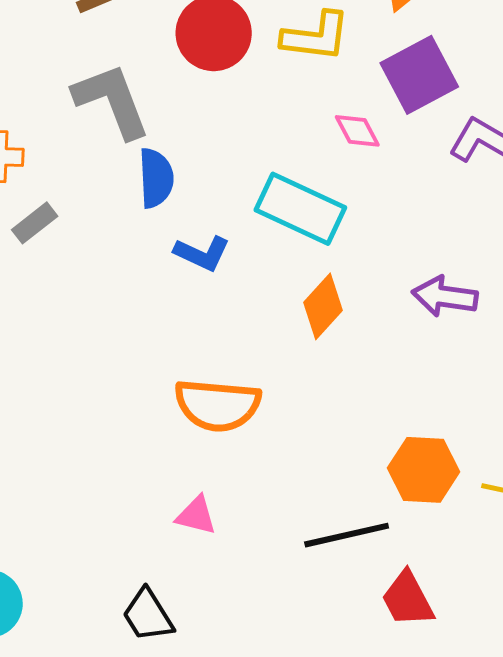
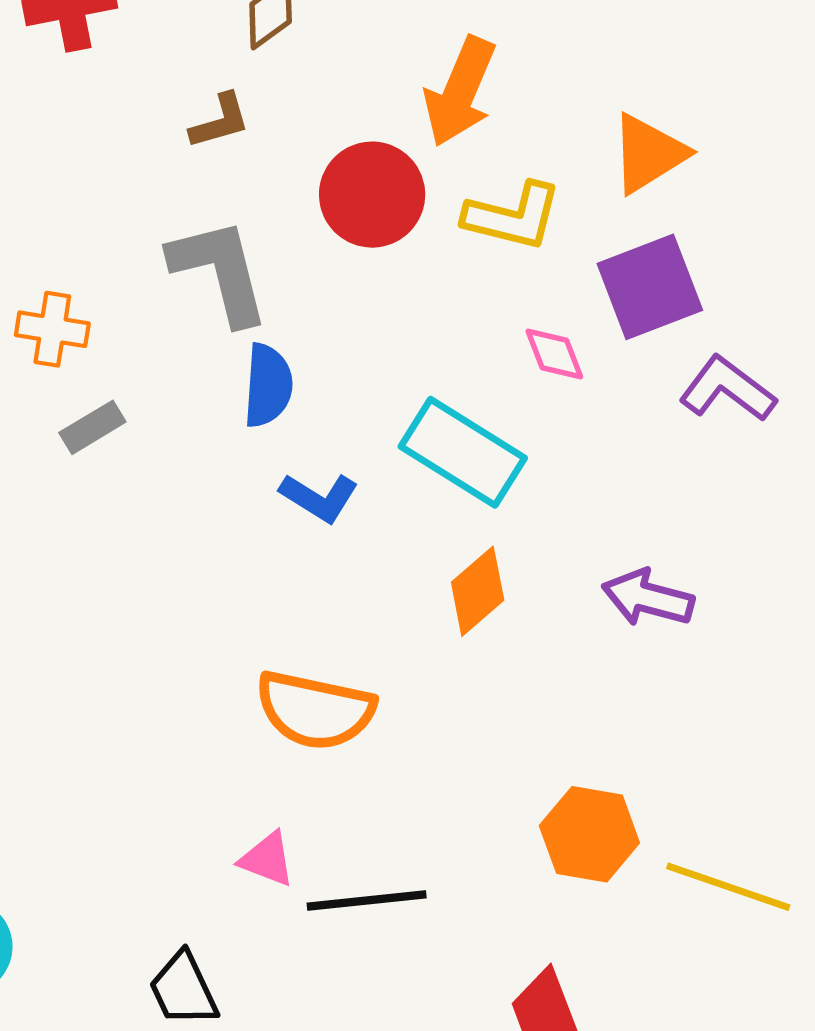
black line: (347, 535) -> (367, 901), moved

